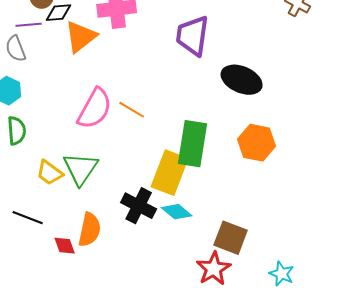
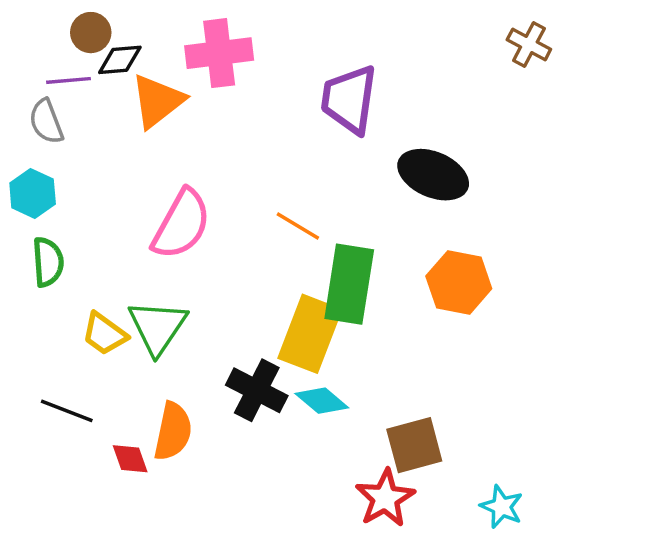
orange line: (132, 110) -> (298, 226), moved
brown square: (231, 238) -> (414, 445), turned -36

